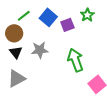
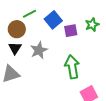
gray star: (40, 50) -> (39, 50), turned -30

